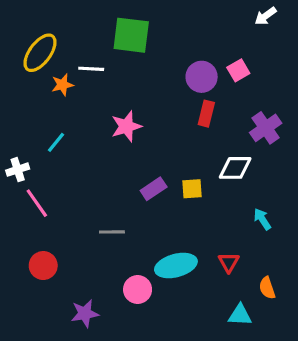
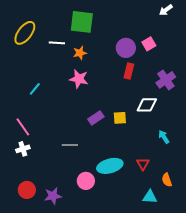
orange star: (62, 85) -> (80, 53), moved
pink star: (126, 126) -> (79, 79), turned 30
white cross: (18, 170) -> (23, 149), moved
red circle: (43, 266) -> (27, 190), moved

